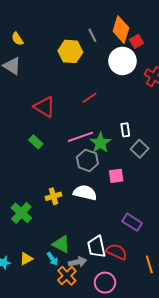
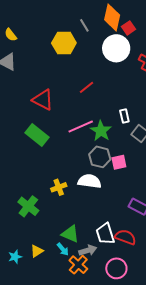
green rectangle: (36, 142) -> (37, 135), size x1.6
gray hexagon: (87, 160) -> (100, 157), moved

